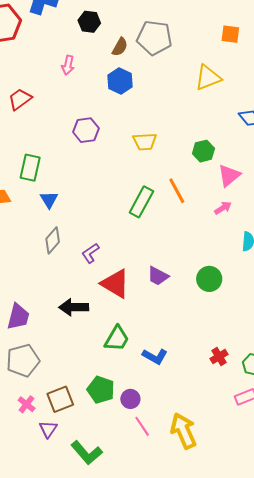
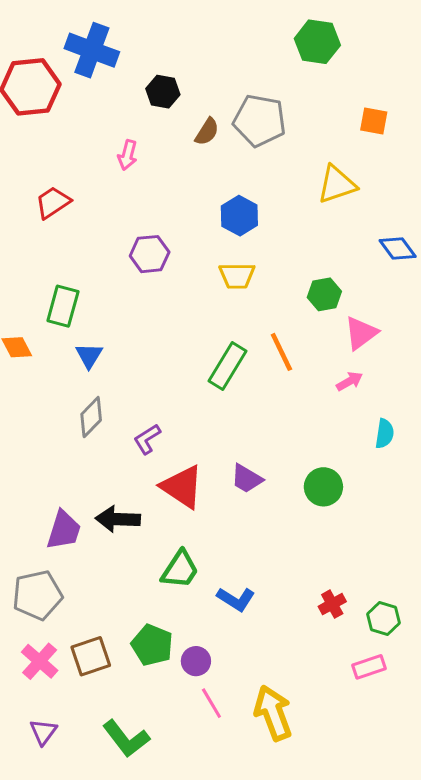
blue hexagon: (120, 81) -> (239, 216), moved
purple trapezoid: (18, 317) -> (64, 530), moved
pink cross: (27, 404) -> (40, 661), size x1.4
purple triangle: (48, 429) -> (43, 732), moved

